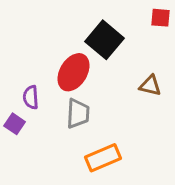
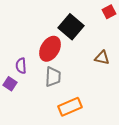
red square: (160, 18) -> (109, 12), turned -32

